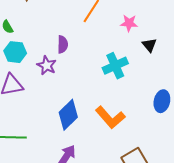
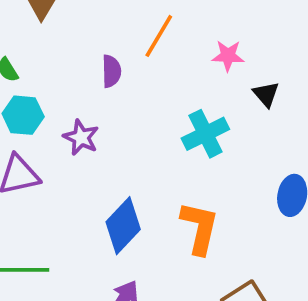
purple semicircle: (63, 44) -> (111, 71), moved
orange L-shape: (110, 117) -> (199, 228), turned -124

